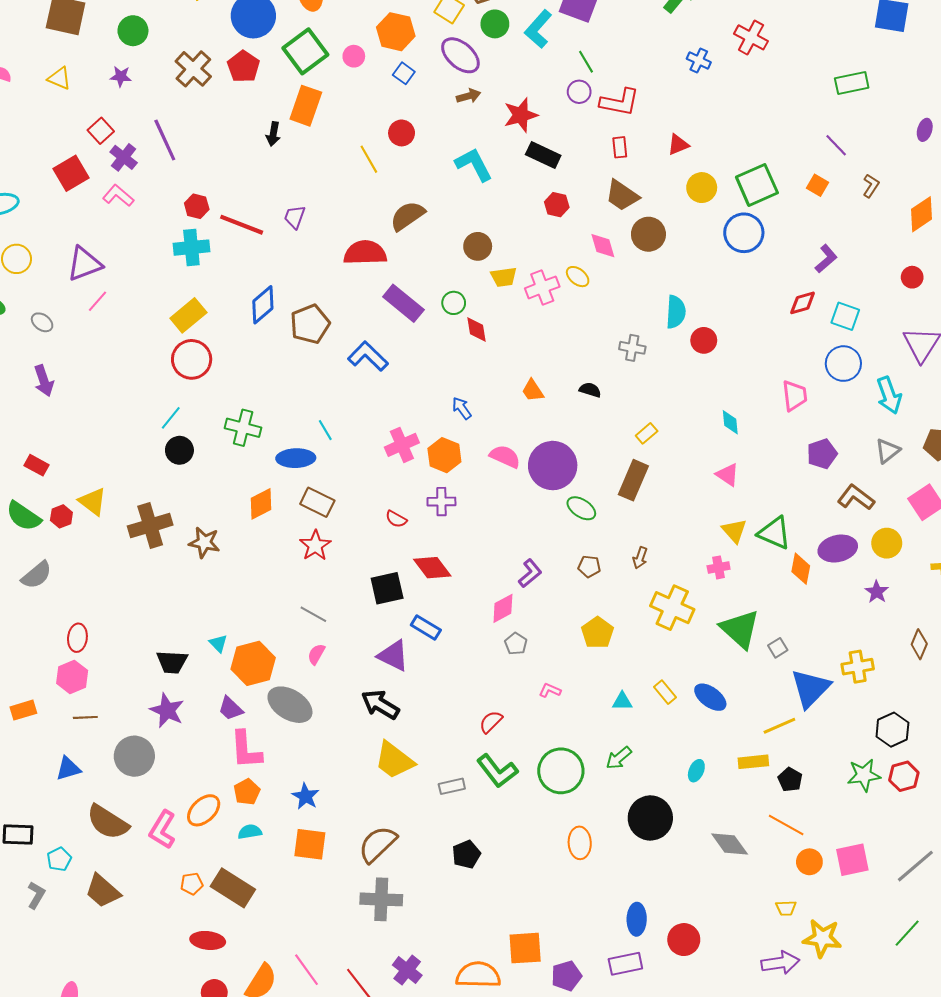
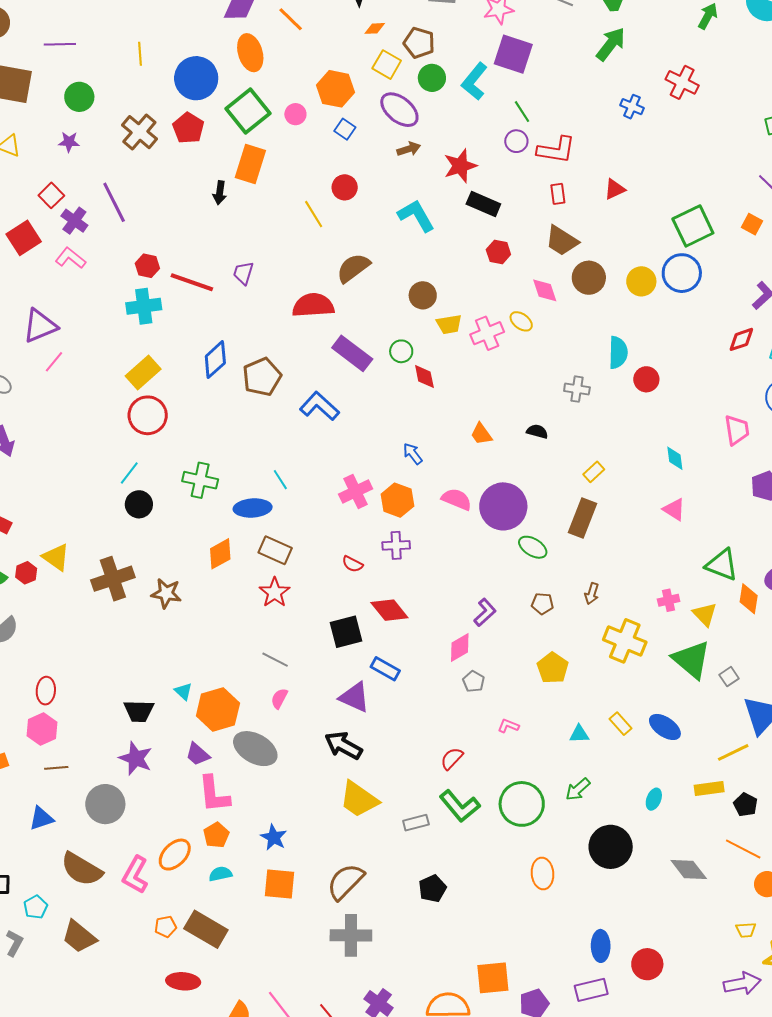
yellow circle: (702, 188) -> (641, 281), moved
yellow triangle: (734, 531) -> (705, 614), moved

